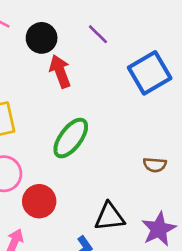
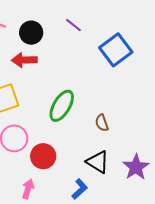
red arrow: (60, 71) -> (24, 60), moved, turned -65
brown semicircle: (155, 165) -> (102, 123), moved, turned 72
black triangle: (110, 217) -> (98, 162), turned 45

